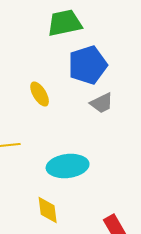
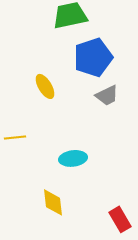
cyan ellipse: (68, 166) -> (73, 158), size x0.7

